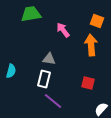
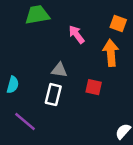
red square: (88, 83) -> (94, 87), moved
purple line: (53, 101) -> (25, 121), moved

